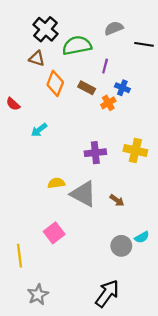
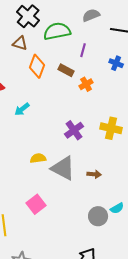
blue cross: (122, 88) -> (116, 63), moved
purple cross: (95, 153) -> (74, 130), turned -30
brown arrow: (117, 200) -> (94, 174), turned -32

